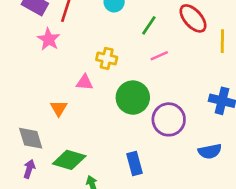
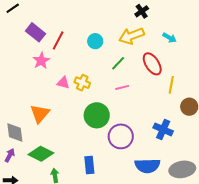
pink triangle: (85, 82) -> (63, 83), moved
orange triangle: (59, 108) -> (40, 114), size x1.5
blue semicircle: (210, 151) -> (147, 166), size x1.4

